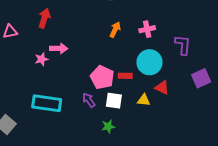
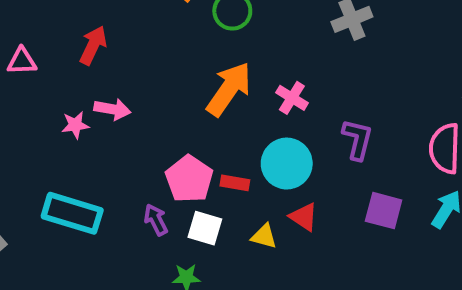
pink cross: (147, 29) -> (292, 98), turned 35
orange arrow: (115, 30) -> (229, 89), size x1.8
purple square: (201, 78) -> (384, 211), turned 30

